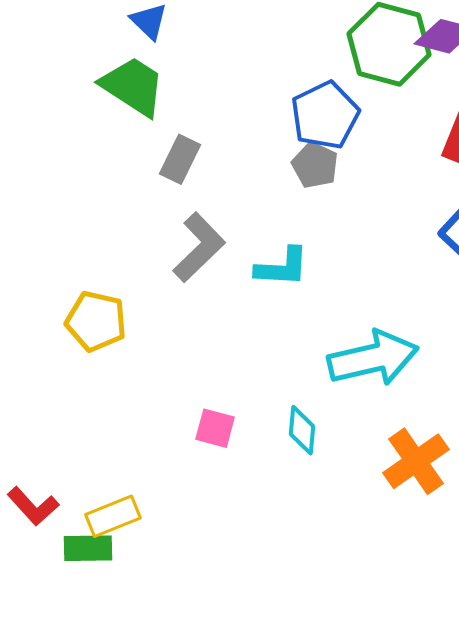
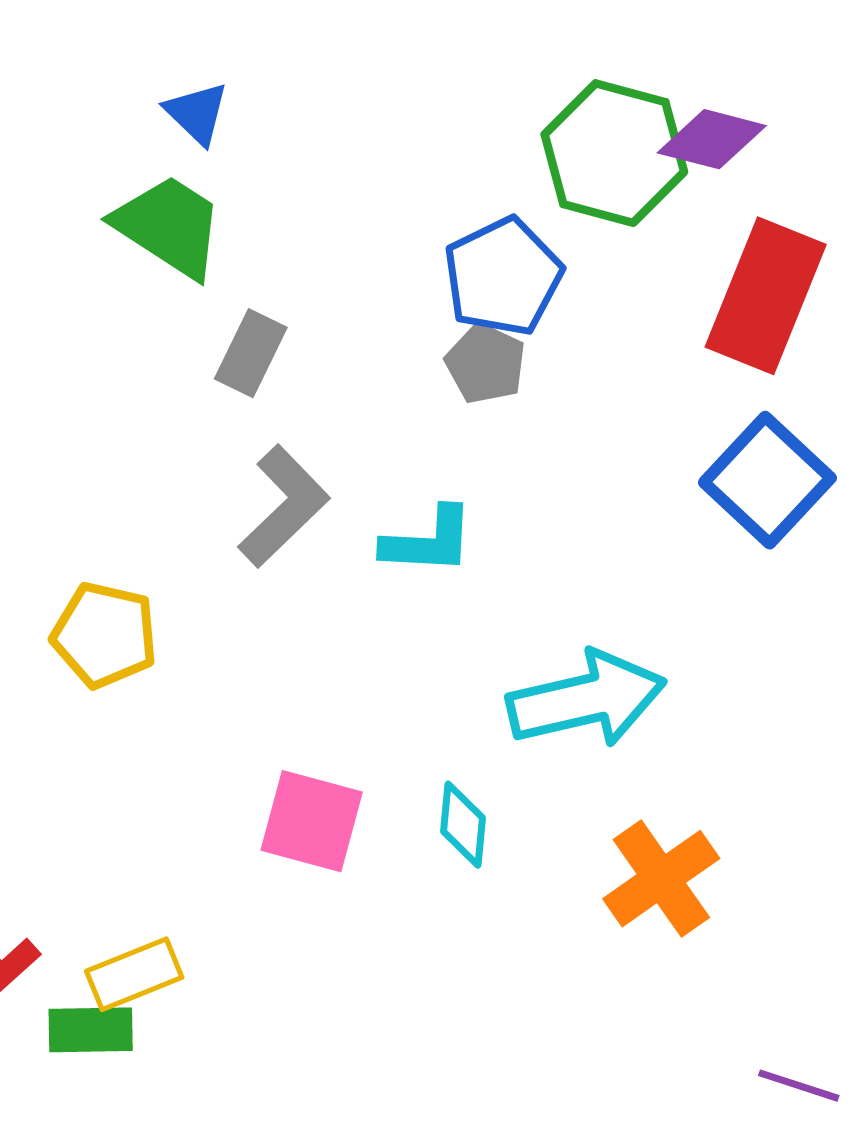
pink square: (215, 428) -> (312, 821), size x1.5

